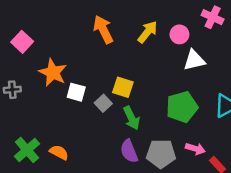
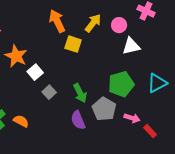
yellow square: (123, 87) -> (73, 44), moved
white square: (76, 92) -> (35, 72), turned 35
gray square: (103, 103) -> (49, 92), moved
gray pentagon: (161, 154) -> (104, 109), moved, turned 30

